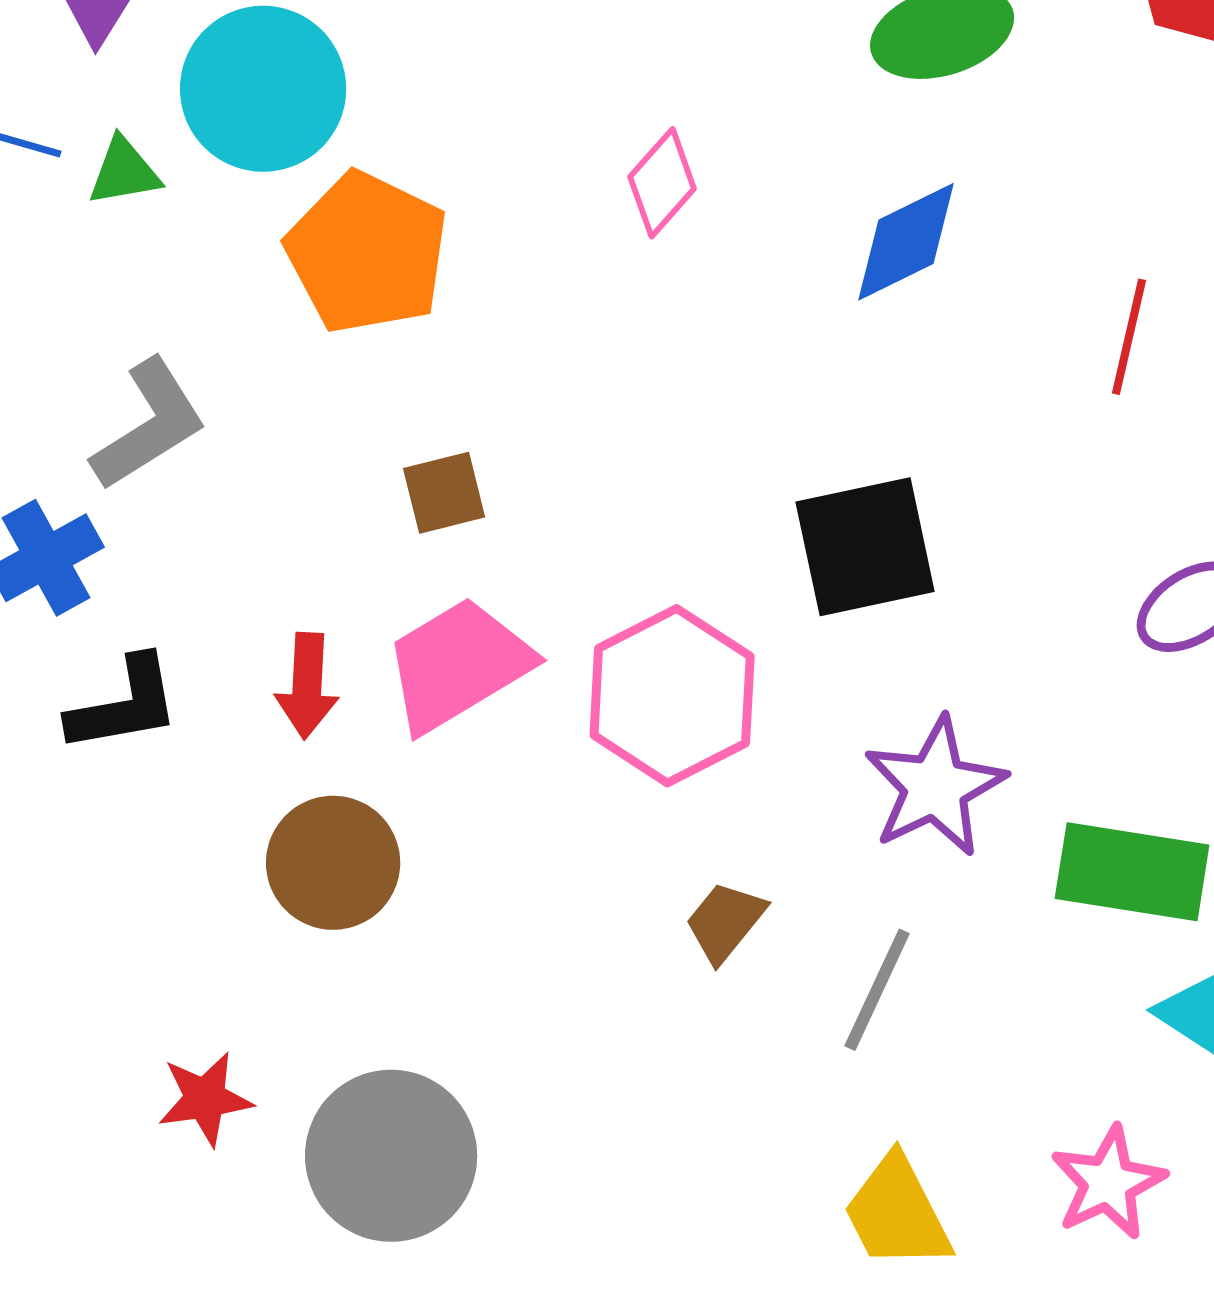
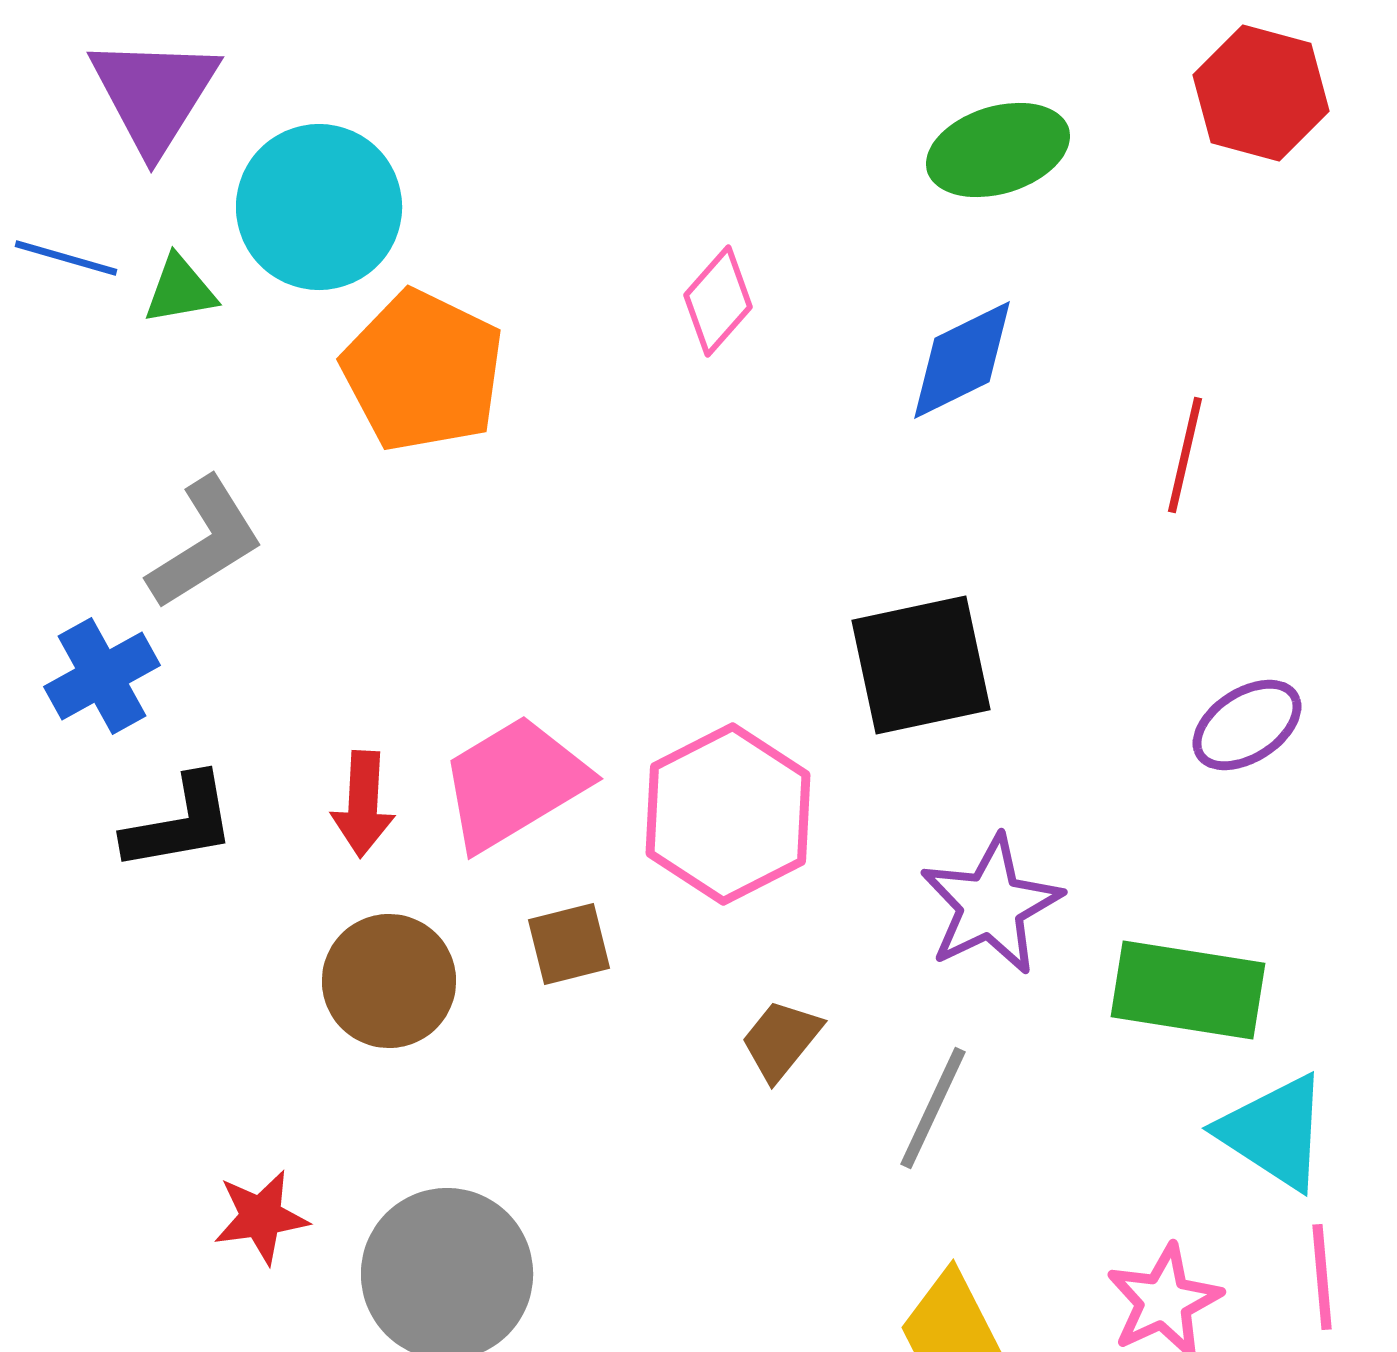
brown square: (444, 493) -> (569, 944), moved

